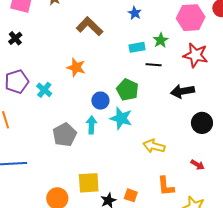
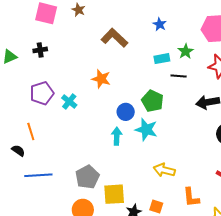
black cross: (15, 38) -> (40, 50), turned 32
gray pentagon: (65, 135) -> (87, 177), moved
yellow arrow: (154, 146) -> (164, 170), moved

